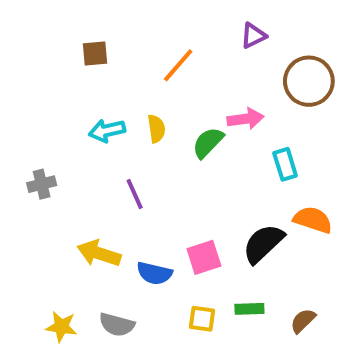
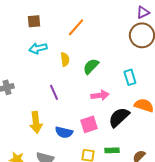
purple triangle: (253, 36) -> (143, 12), moved
pink arrow: (245, 119) -> (100, 95), moved
cyan arrow: (107, 131) -> (38, 48), moved
yellow arrow: (99, 253) -> (36, 122), turned -115

